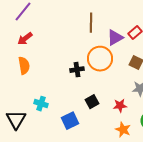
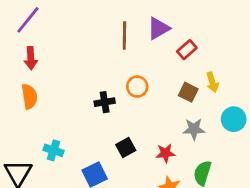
purple triangle: (115, 38) -> (158, 28), moved
red arrow: (25, 39) -> (31, 58), turned -56
orange circle: (100, 59) -> (137, 87), size x0.6

